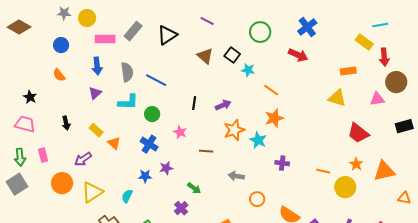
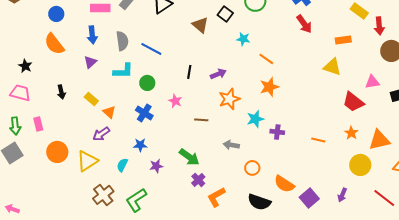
black square: (232, 55) -> (225, 14), moved
red arrow: (298, 55) -> (304, 24), moved, turned 30
orange semicircle: (59, 75) -> (54, 44), size x1.6
pink triangle: (377, 99) -> (372, 82), moved
cyan star: (258, 140) -> (255, 119), moved, turned 30
purple arrow: (83, 159) -> (101, 134), moved
purple star: (166, 168) -> (156, 166), moved
yellow circle: (345, 187) -> (360, 165), moved
green arrow: (194, 188) -> (189, 157), size x1.5
purple cross: (181, 208) -> (198, 180), moved

